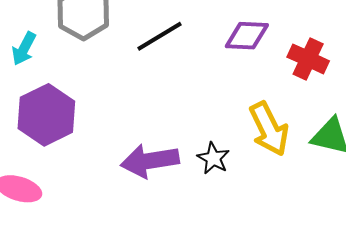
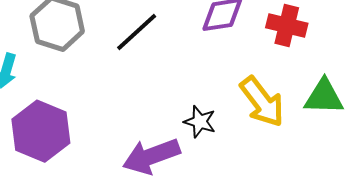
black star: (213, 158) -> (200, 122), moved

